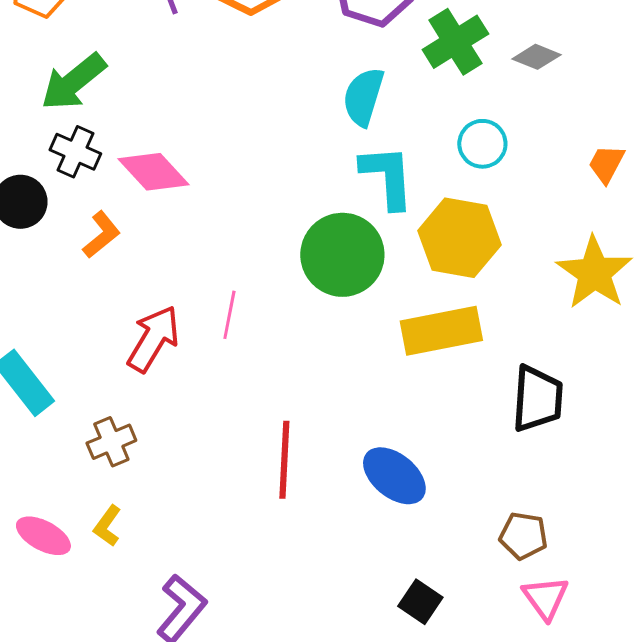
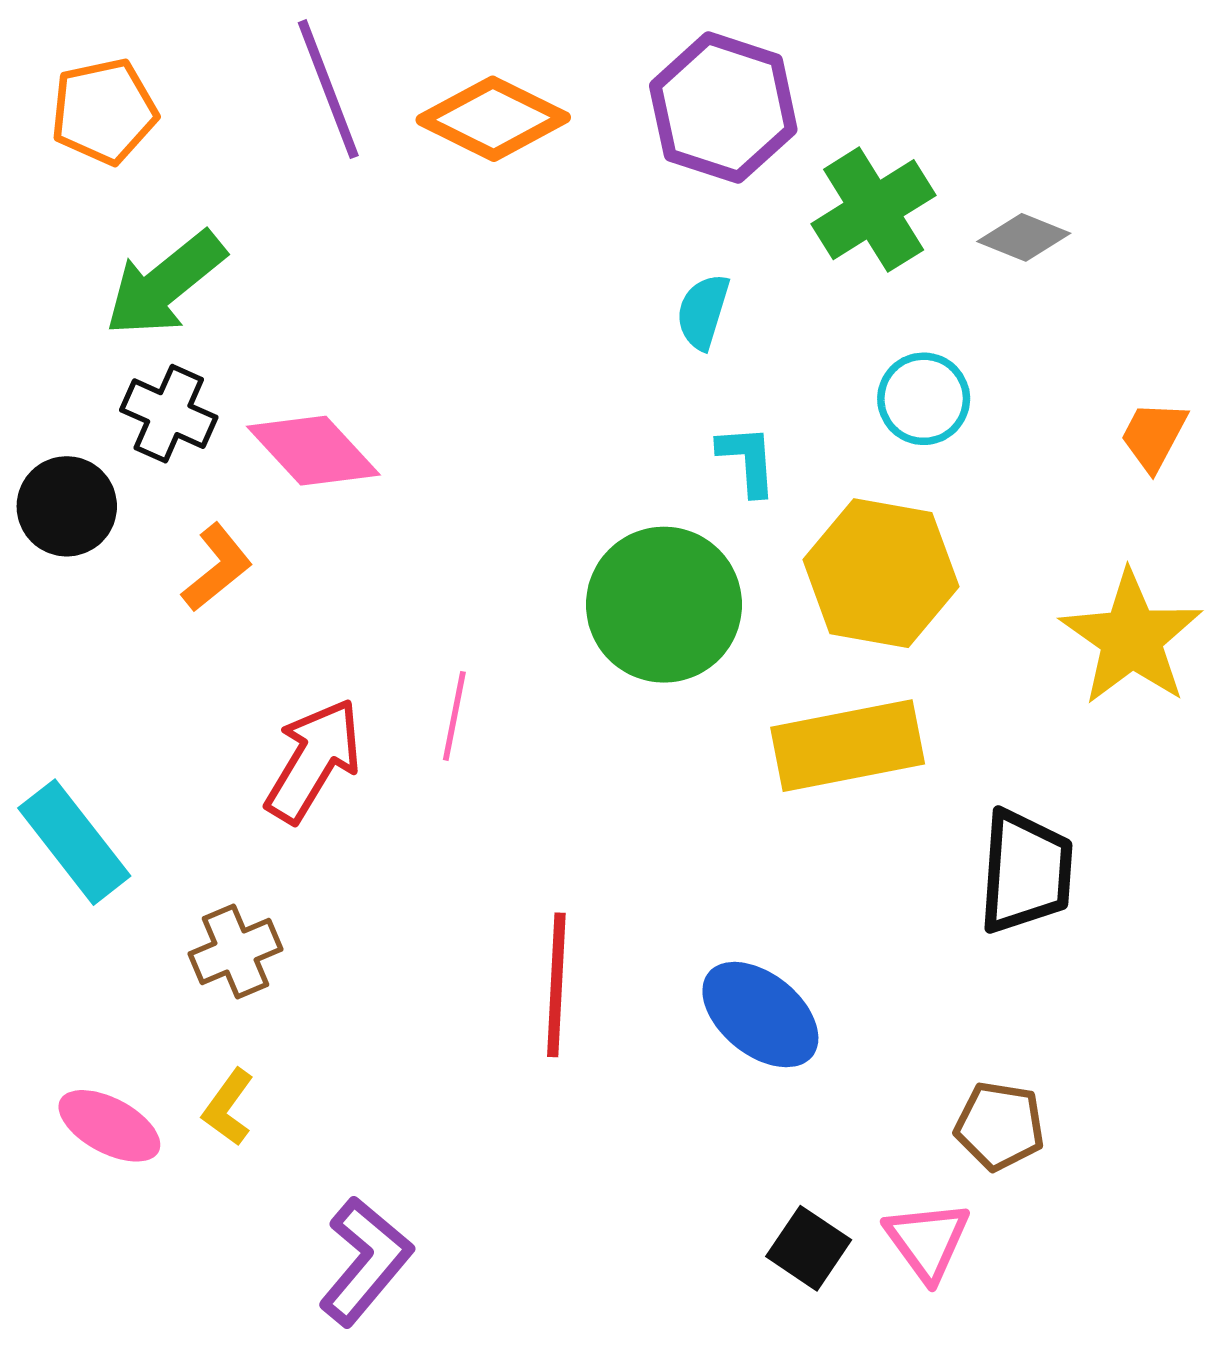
cyan semicircle: (363, 97) -> (703, 312), size x0.7
cyan L-shape: (387, 177) -> (747, 460), size x0.6
pink triangle: (545, 598) -> (927, 1241), moved

